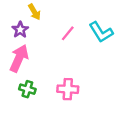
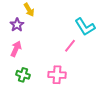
pink line: (68, 33) -> (70, 46), moved
pink arrow: (19, 58) -> (16, 49), size x0.7

